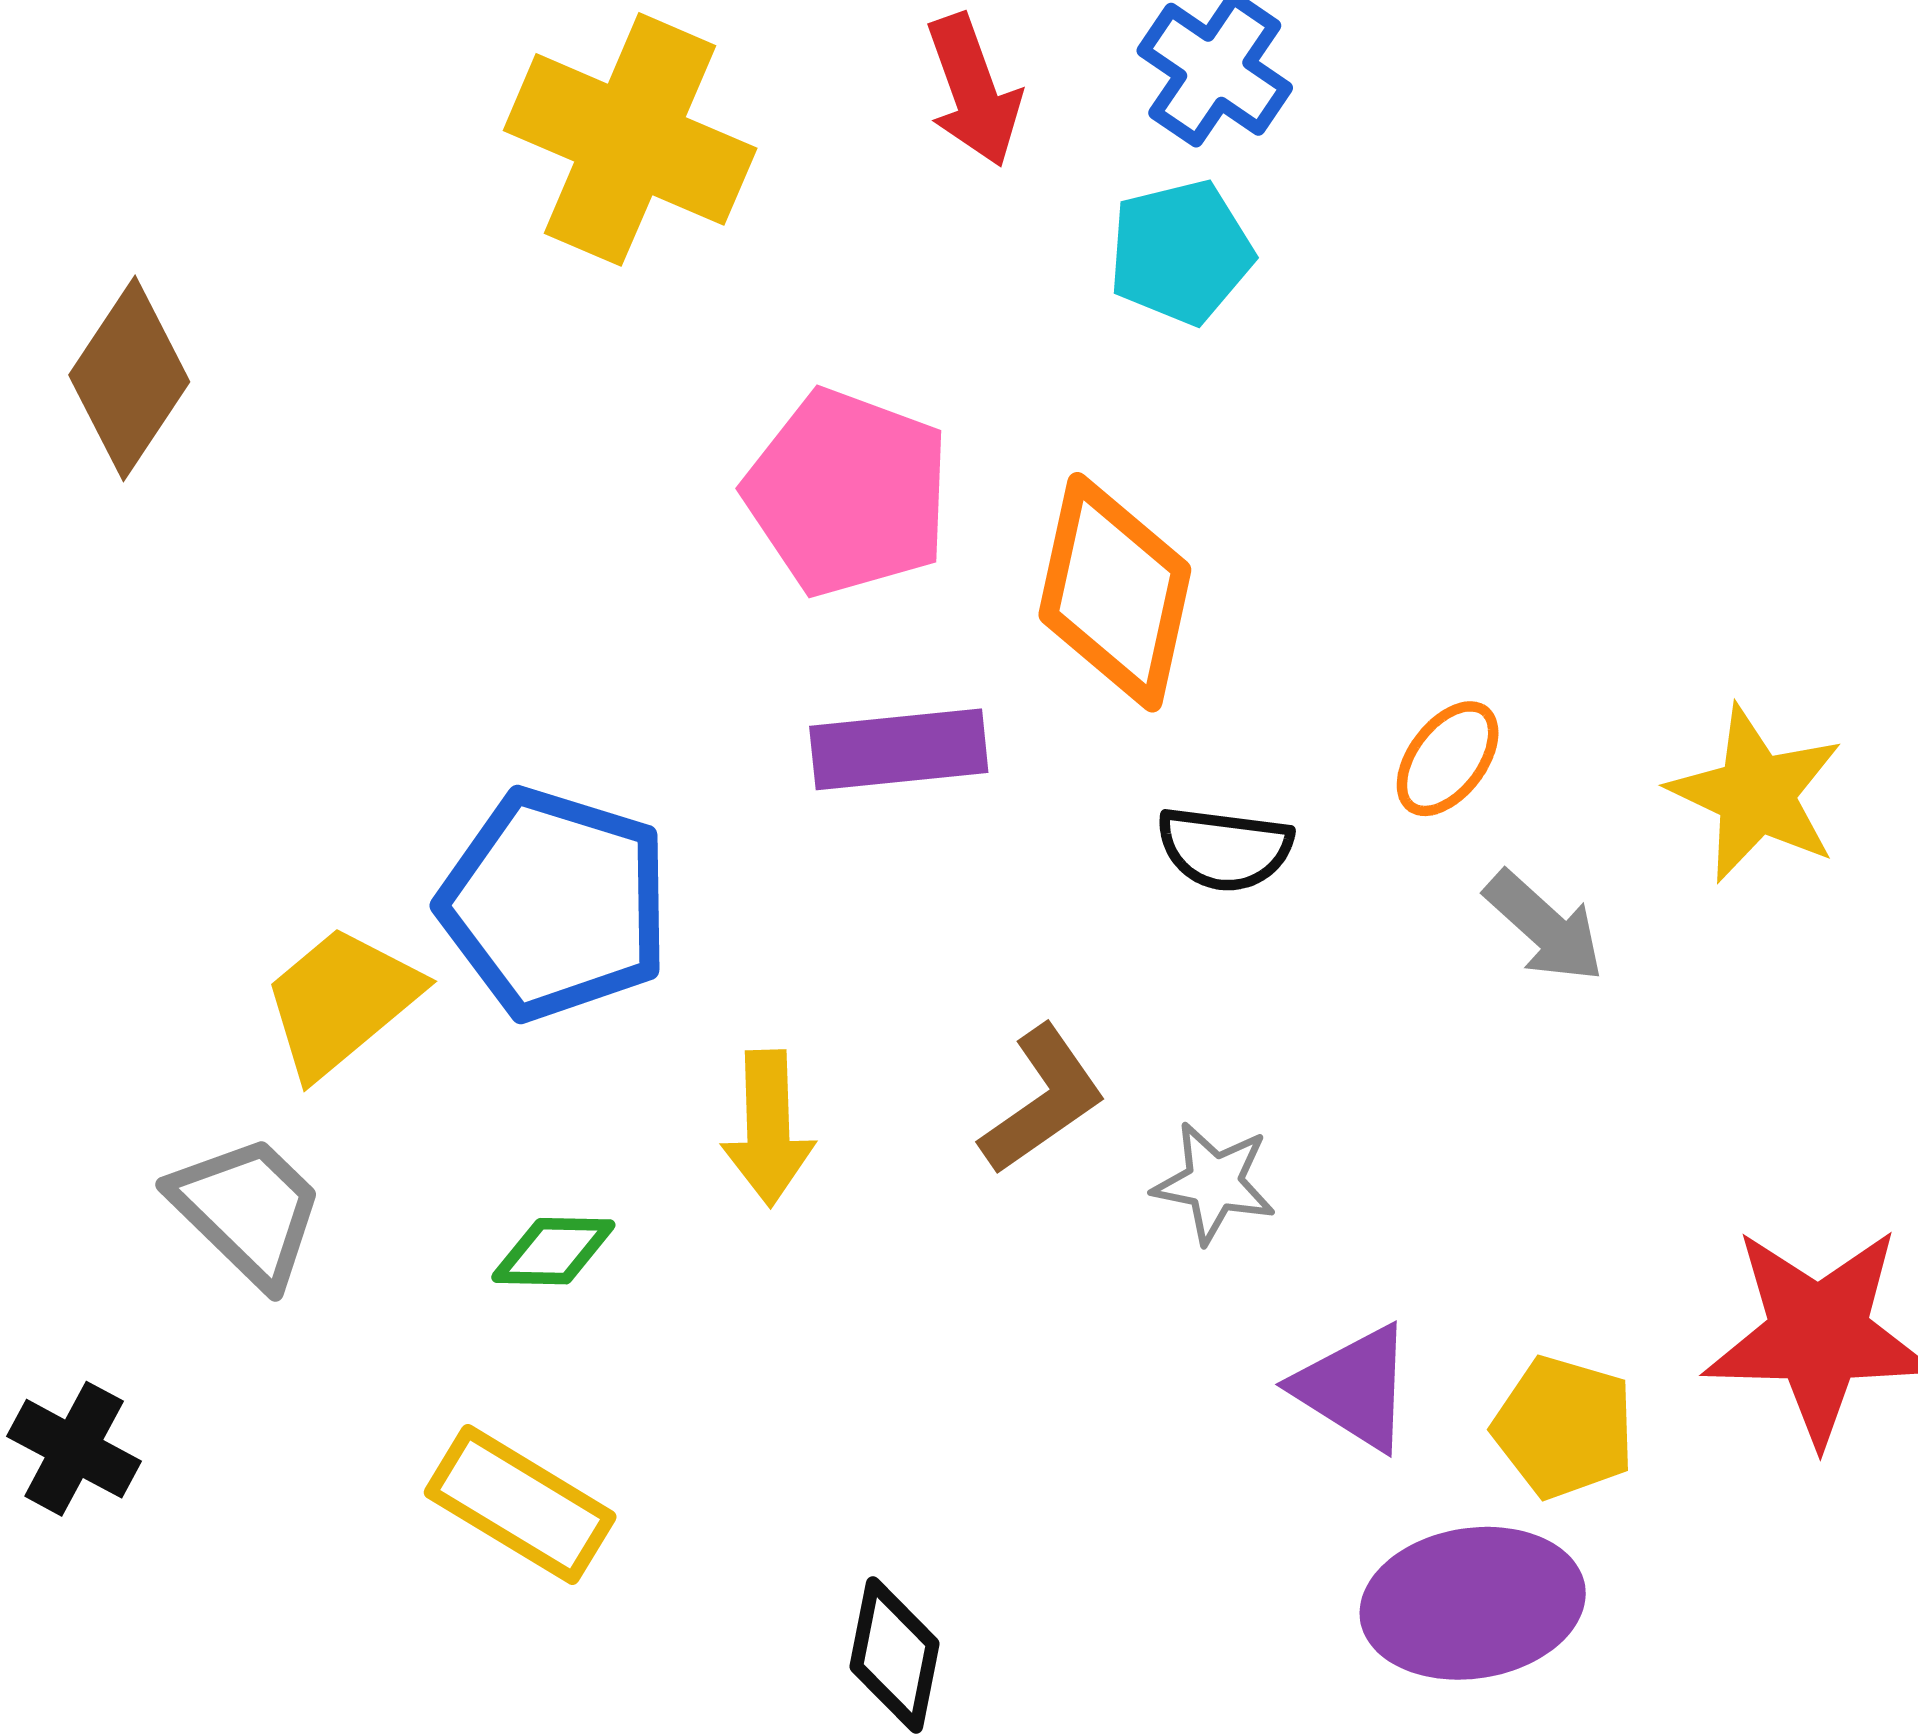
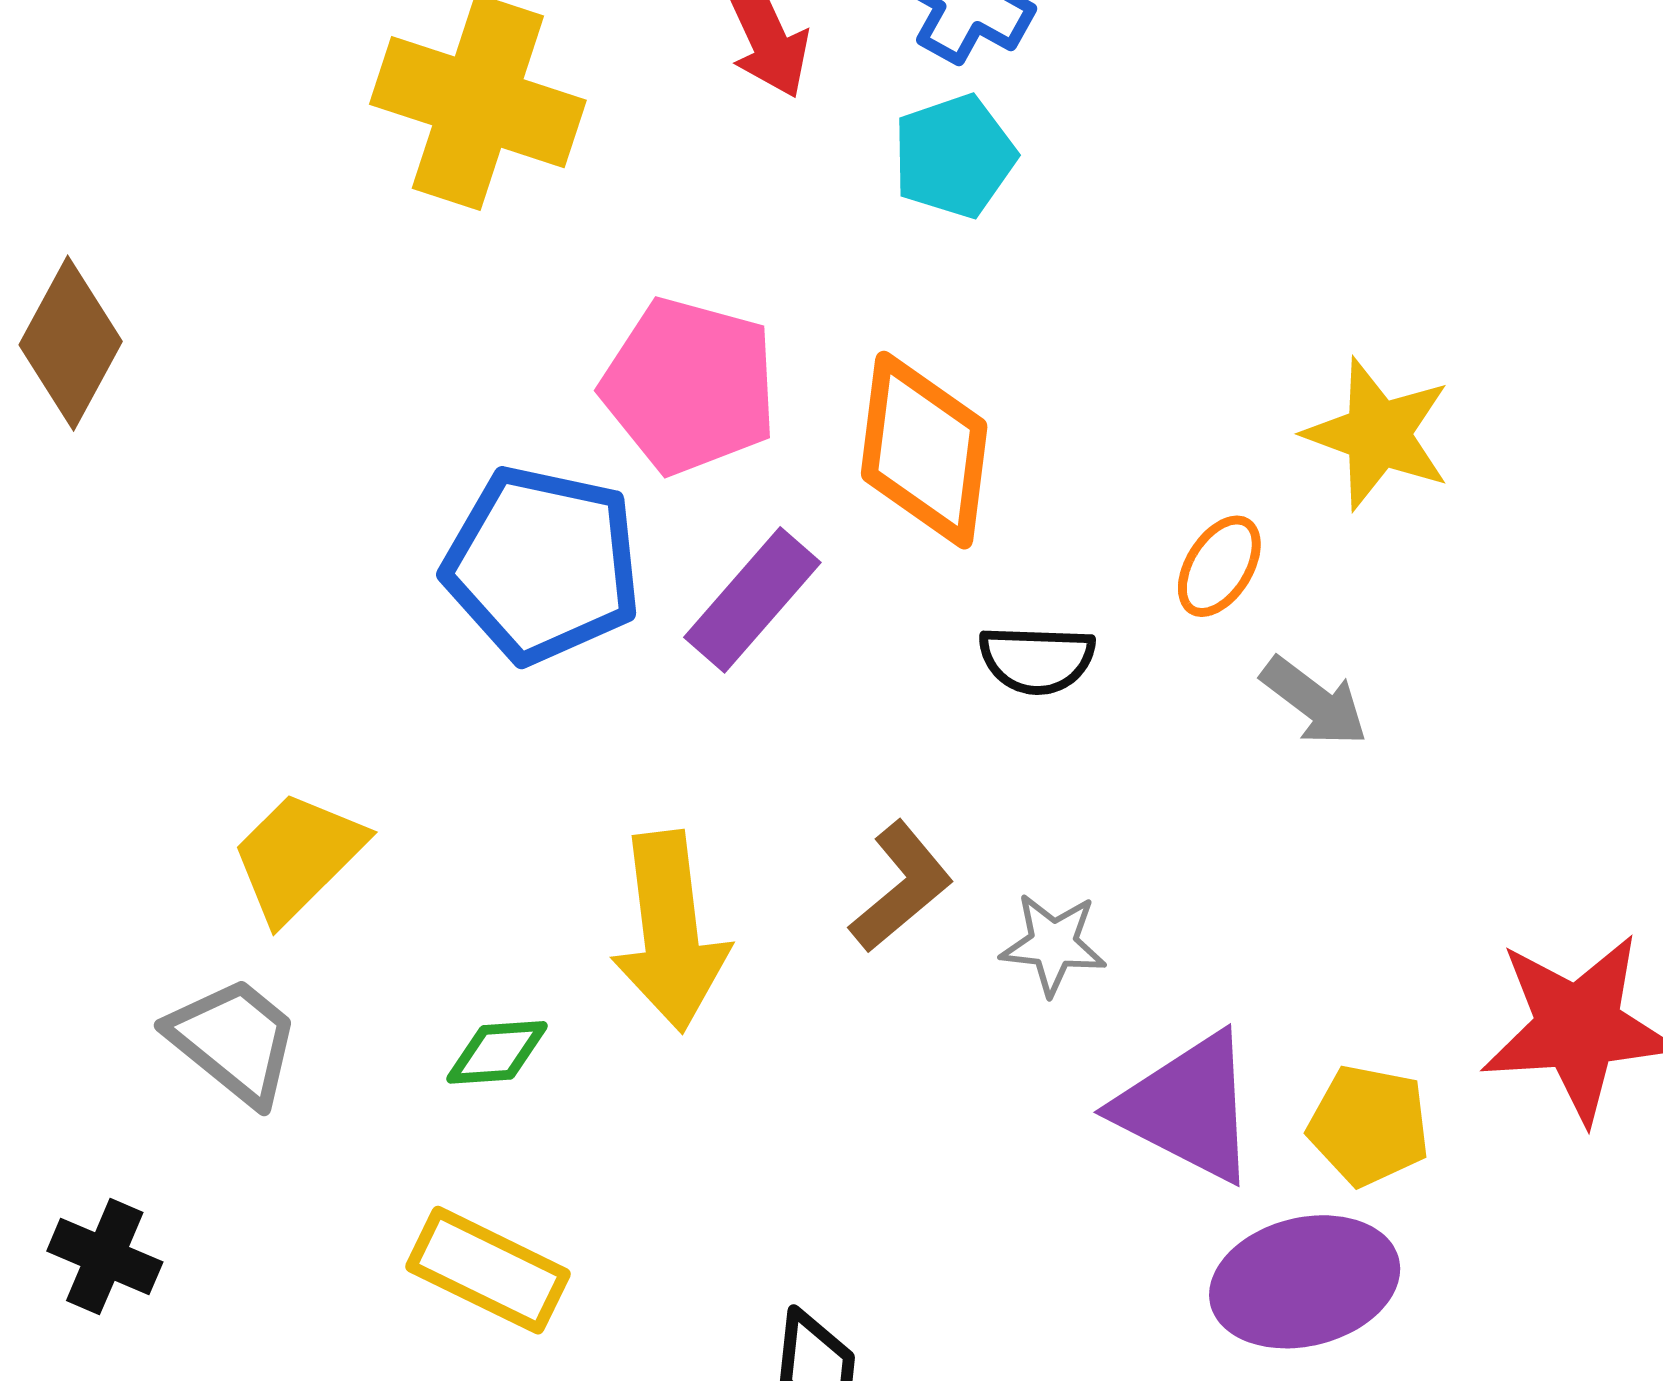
purple rectangle: (899, 749) -> (752, 600), turned -38
yellow star: (1756, 794) -> (1378, 434), moved
blue pentagon: (555, 904) -> (542, 564), moved
yellow arrow: (768, 1128) -> (670, 932), size x1.5
purple triangle: (1354, 1388) -> (1188, 1108), size x1.4

